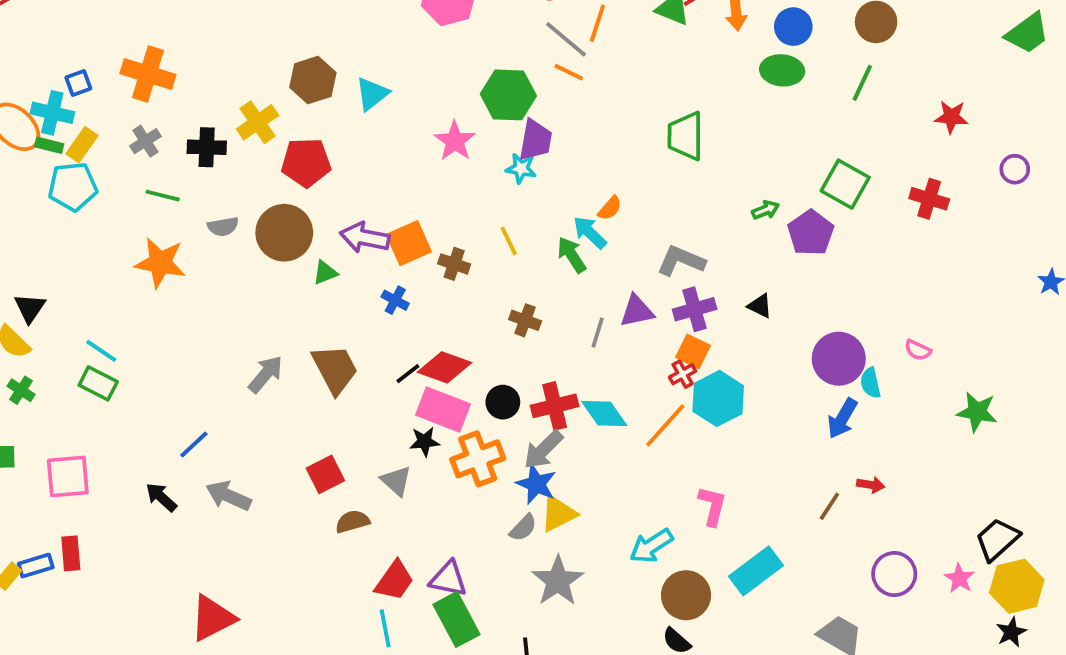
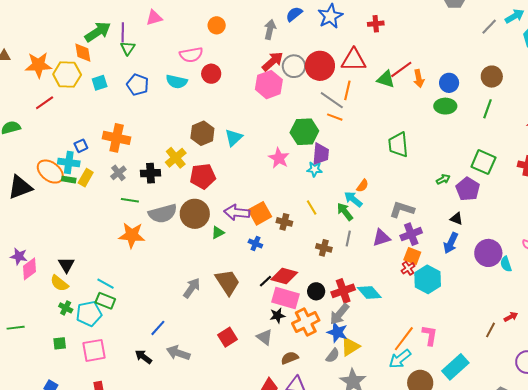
cyan pentagon: (73, 187) -> (89, 314), moved
gray semicircle: (223, 227) -> (163, 214), size x1.8
black triangle: (760, 306) -> (456, 219), moved
gray line: (598, 333) -> (348, 239), moved
blue arrow: (842, 418) -> (451, 243), moved
orange line: (665, 425) -> (404, 339), moved
red arrow: (871, 485) -> (511, 317), turned -32
brown semicircle: (352, 521) -> (290, 358), moved

